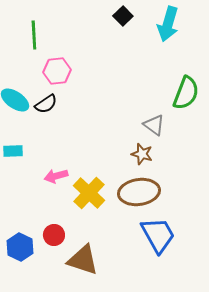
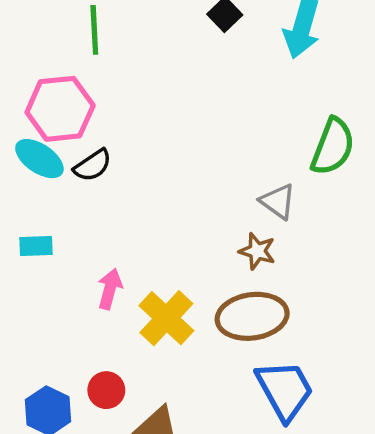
green line: (34, 35) -> (94, 30), moved
pink hexagon: (57, 71) -> (60, 109), moved, size x1.4
pink arrow: (56, 176) -> (110, 289), turned 120

